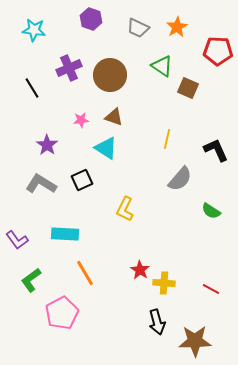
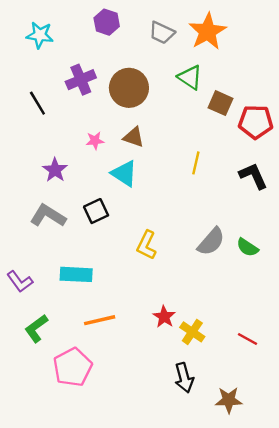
orange star: (177, 27) -> (208, 32), size x1.5
red pentagon: (218, 51) -> (256, 122), moved
gray semicircle: (180, 179) -> (211, 242), moved
orange line: (85, 273) -> (100, 320), turned -72
yellow cross: (164, 283) -> (192, 332), turned 30
brown star: (195, 341) -> (229, 400), size x0.7

